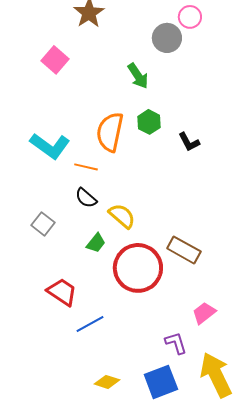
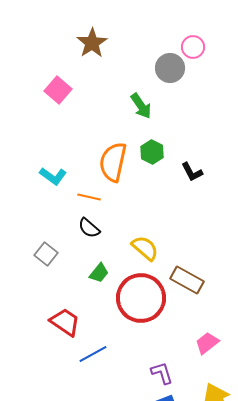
cyan L-shape: (50, 146) -> (53, 176), size x0.7
yellow semicircle: (122, 216) -> (145, 248), moved
purple L-shape: (176, 343) -> (162, 373), moved

